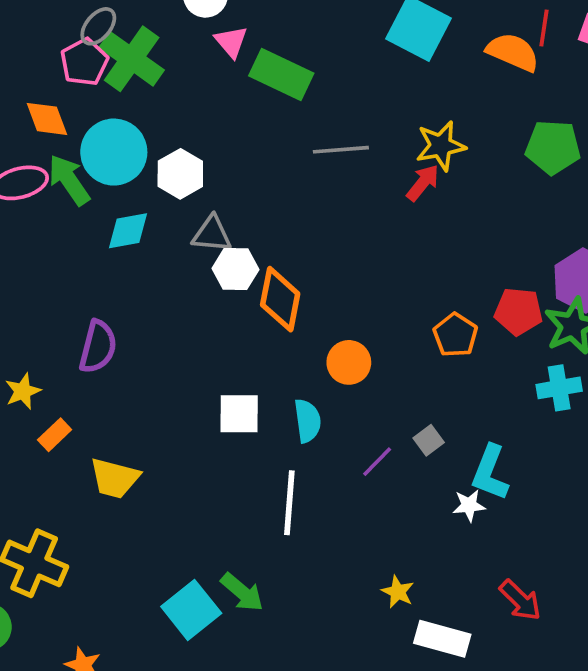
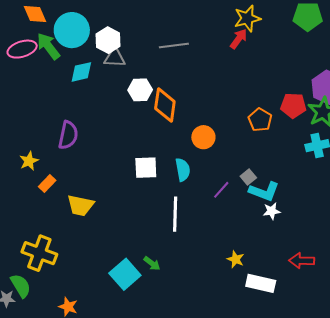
gray line: (341, 150) -> (174, 45), moved
gray triangle: (212, 234) -> (115, 58), moved
cyan L-shape: (490, 473) -> (264, 191), moved, turned -88
green arrow: (242, 592) -> (152, 263), size x0.7
red arrow: (520, 600) -> (302, 261), turned 140

